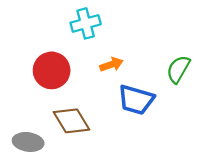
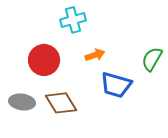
gray ellipse: (28, 142) -> (22, 102), moved

